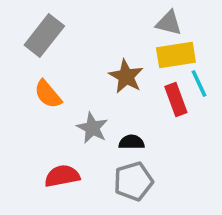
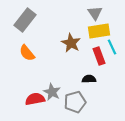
gray triangle: (169, 23) -> (95, 13), turned 42
gray star: (92, 128) -> (52, 92), moved
black semicircle: (131, 142) -> (89, 79), moved

